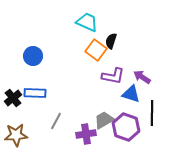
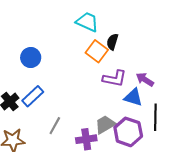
blue rectangle: (35, 93) -> (33, 96), turned -45

